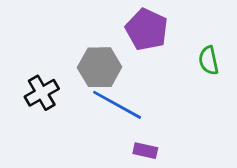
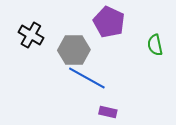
black cross: (42, 93) -> (31, 35), moved, turned -30

